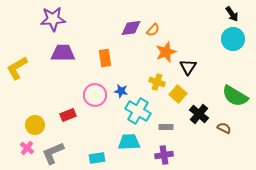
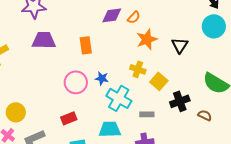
black triangle: (188, 67) -> (180, 45), moved
black cross: (199, 114) -> (180, 101), turned 30
red rectangle: (68, 115) -> (69, 118), moved

